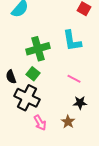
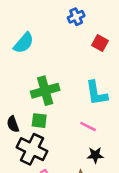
cyan L-shape: (72, 41) -> (96, 93), moved
green square: (33, 74) -> (39, 121), turned -32

